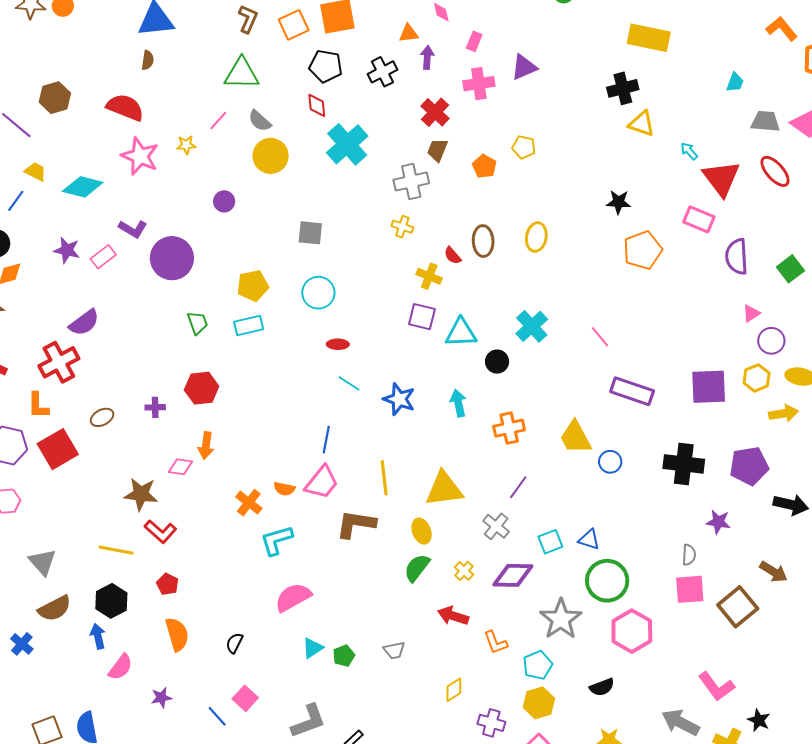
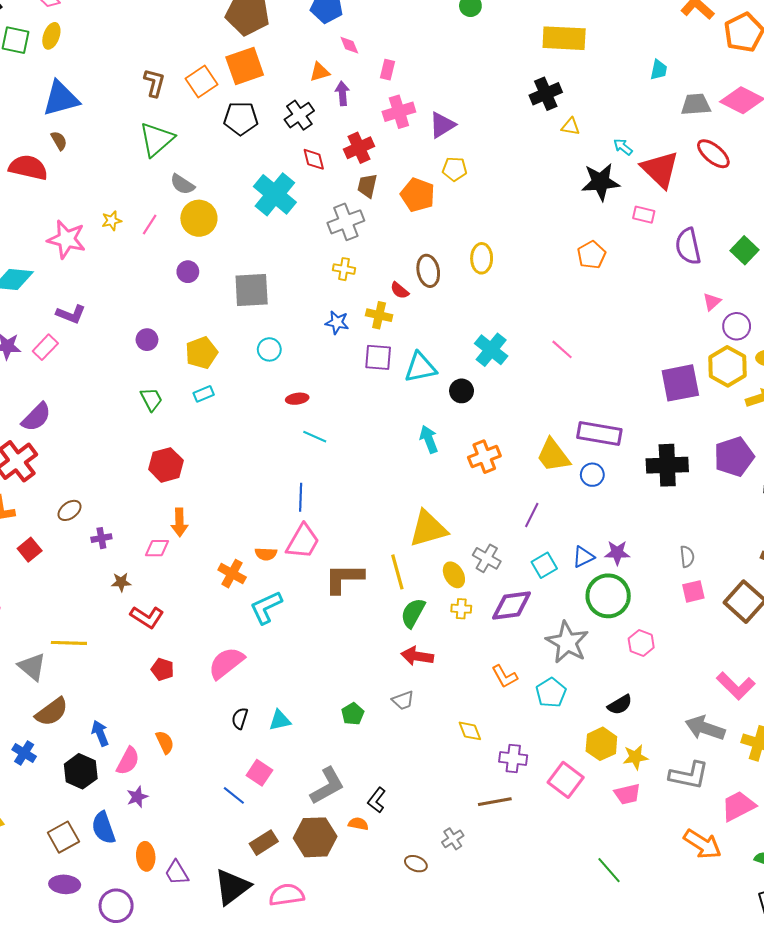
brown semicircle: (148, 60) -> (59, 141), turned -30
purple triangle: (524, 67) -> (442, 125), moved
green triangle: (242, 74) -> (157, 139), turned -33
red diamond: (317, 105) -> (314, 159), moved
red semicircle: (125, 107) -> (28, 167), moved
red cross: (435, 112) -> (359, 148), turned 32
pink line: (218, 121) -> (150, 225), moved
yellow triangle: (642, 124) -> (571, 127), size x0.7
orange pentagon: (484, 166) -> (418, 195), size x1.4
purple circle: (224, 201) -> (188, 272), moved
black star: (619, 202) -> (601, 182), moved, size x1.5
pink rectangle: (699, 219) -> (644, 215), size x0.7
gray square: (310, 233) -> (252, 290), size x1.4
orange pentagon: (643, 250) -> (592, 255), size x0.7
purple circle: (172, 258) -> (147, 340), moved, size x0.5
cyan circle: (318, 293) -> (269, 349), size x0.7
cyan rectangle: (249, 326) -> (204, 394), size x0.7
yellow hexagon: (757, 378) -> (728, 366), size x1.4
purple rectangle: (632, 391) -> (599, 434), moved
blue star: (399, 399) -> (337, 323), moved, size x0.7
purple cross: (155, 407) -> (101, 538), moved
red square: (58, 449) -> (30, 550), size x0.6
yellow line: (384, 478) -> (397, 572), moved
purple line: (518, 487) -> (532, 515), moved
brown star: (141, 494) -> (121, 582), size x0.6
purple star: (718, 522) -> (617, 553), moved
yellow ellipse: (422, 531) -> (454, 575), moved
blue triangle: (589, 540) -> (583, 557), turned -35
yellow line: (116, 550) -> (69, 643), moved
yellow cross: (464, 571) -> (461, 609), turned -30
pink square: (690, 589) -> (693, 591), size x0.7
pink semicircle: (293, 597) -> (226, 663), moved
black hexagon: (111, 601) -> (81, 771), moved
red arrow: (453, 616) -> (417, 656), moved
pink hexagon: (632, 631) -> (641, 643), size x0.6
orange semicircle: (177, 634) -> (165, 742), moved, size x0.7
cyan triangle: (313, 648) -> (280, 720), moved, turned 30
yellow diamond: (454, 690) -> (470, 731), turned -70
purple star: (161, 698) -> (137, 797), moved
yellow hexagon: (539, 703) -> (601, 744), moved

